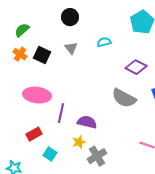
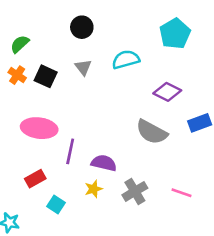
cyan semicircle: (104, 42) -> (126, 60), size x1.5
gray cross: (97, 156) -> (135, 191), moved

